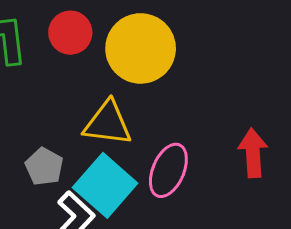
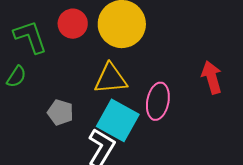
gray pentagon: (44, 167) -> (60, 112), moved

